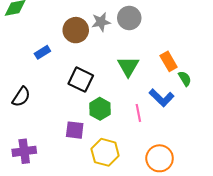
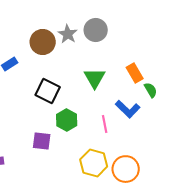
gray star: (101, 22) -> (68, 34), turned -30
yellow hexagon: (105, 152) -> (94, 163), moved

